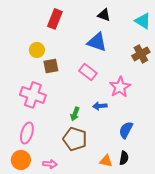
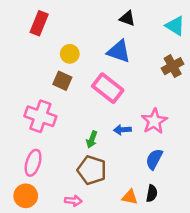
red rectangle: (55, 19) -> (39, 23), moved
yellow circle: (37, 50) -> (70, 54), moved
brown square: (51, 66) -> (62, 81), turned 35
pink rectangle: (88, 72) -> (108, 88), size x1.4
pink star: (120, 87) -> (154, 121), moved
pink arrow: (50, 164) -> (73, 201), moved

